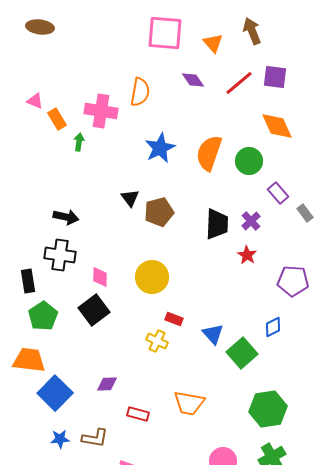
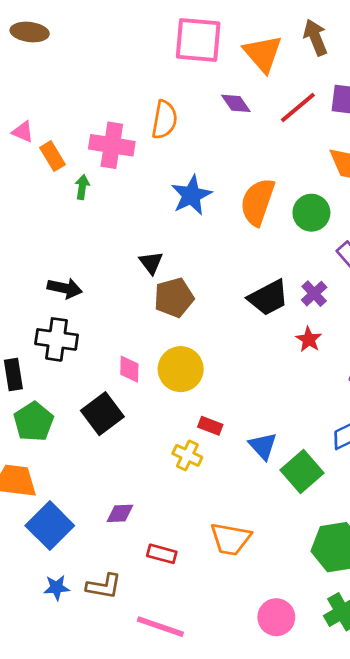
orange triangle: (213, 43) -> (263, 54), size x1.5
brown pentagon: (159, 212) -> (174, 298), moved
black trapezoid: (217, 224) -> (268, 298), turned 60
pink diamond: (100, 277) -> (129, 369), moved

